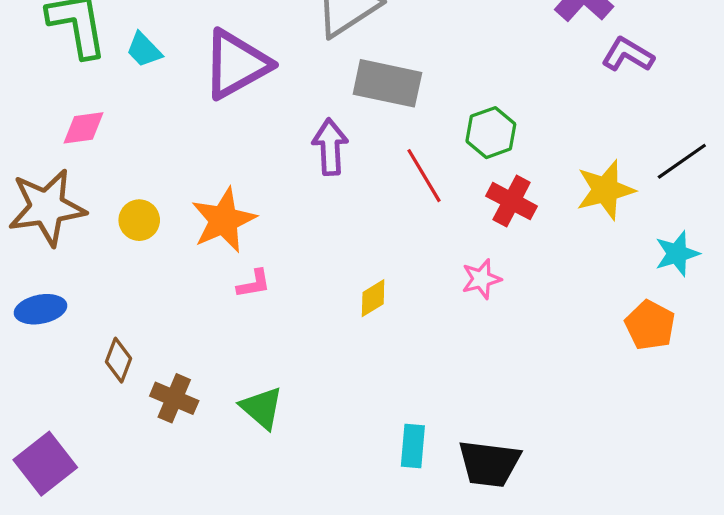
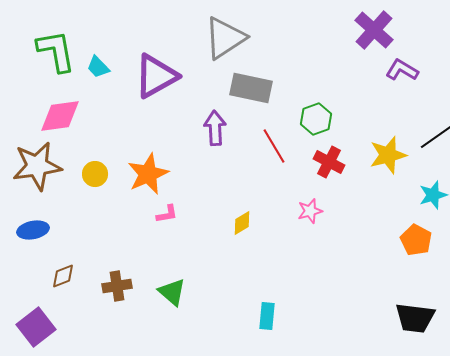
pink diamond: (83, 128) -> (60, 116), size x1.5
brown diamond: (118, 360) -> (63, 276), moved, turned 48
brown cross: (174, 398) -> (117, 286), turned -32
black trapezoid: (489, 464) -> (415, 318), moved

